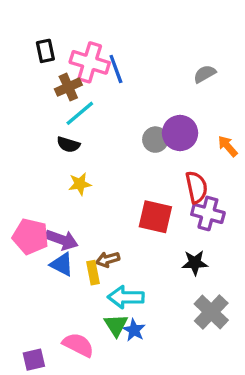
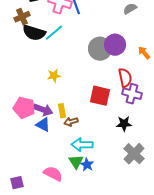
brown cross: (68, 87) -> (22, 17), moved
gray circle: (155, 140) -> (100, 49), size x1.5
black semicircle: (68, 145) -> (34, 33), moved, size x1.6
yellow rectangle: (93, 273) -> (62, 111), moved
purple square: (34, 360) -> (17, 183), moved

